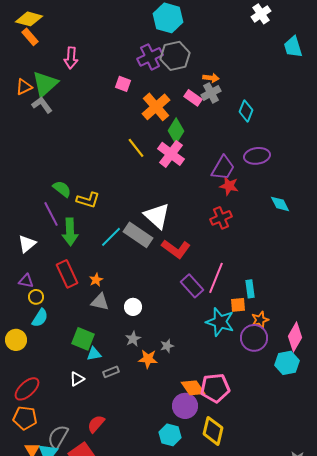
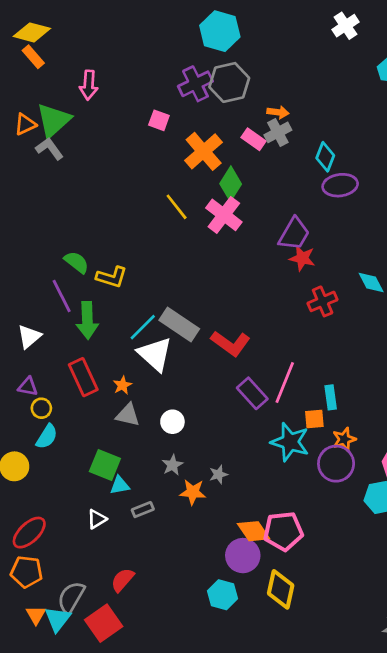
purple ellipse: (257, 156) -> (340, 185), moved
white triangle: (157, 216) -> (155, 354), moved
red cross: (221, 218) -> (323, 301), moved

